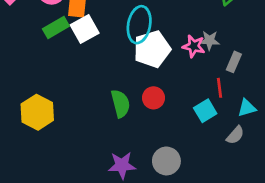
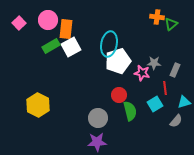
gray star: (209, 40) -> (154, 63), moved
pink star: (194, 46) -> (142, 73), moved
green semicircle: (120, 104) -> (130, 111), moved
gray circle: (166, 161) -> (98, 118), moved

